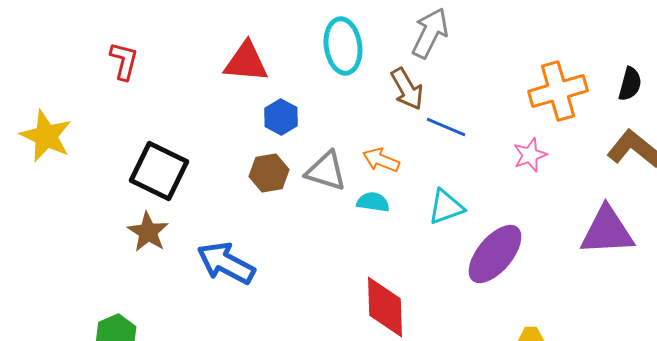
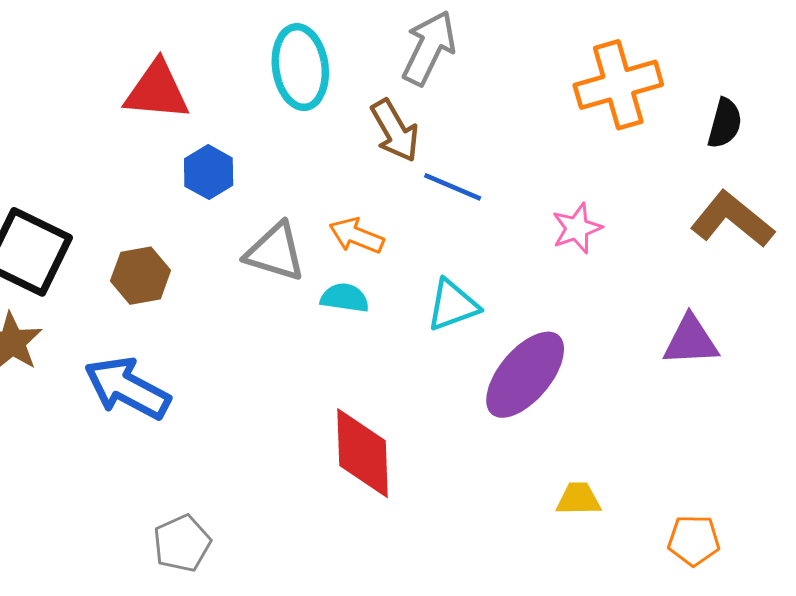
orange cross: (558, 91) -> (618, 85), moved
brown hexagon: (269, 173) -> (141, 276), moved
purple triangle: (607, 231) -> (691, 341), size x0.7

